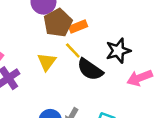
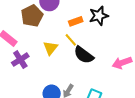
brown pentagon: (58, 23) -> (32, 16), moved
black star: (118, 51) -> (99, 16), moved

